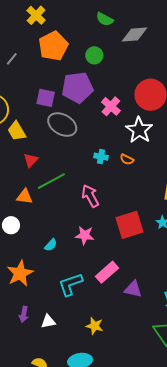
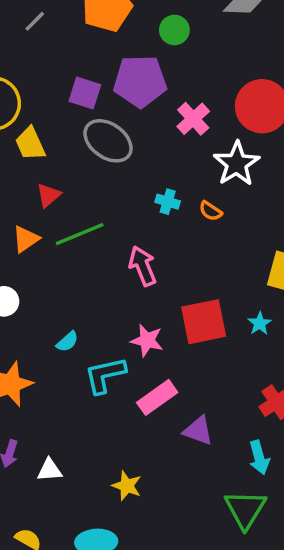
orange triangle: (25, 197) -> (26, 239), moved, turned -48
pink star: (85, 235) -> (147, 340), moved
cyan L-shape: (70, 284) -> (105, 375), moved

